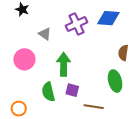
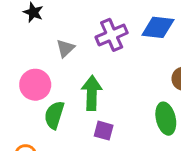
gray triangle: (45, 34) -> (65, 48), turned 40
green semicircle: (48, 92) -> (54, 115), moved, turned 30

